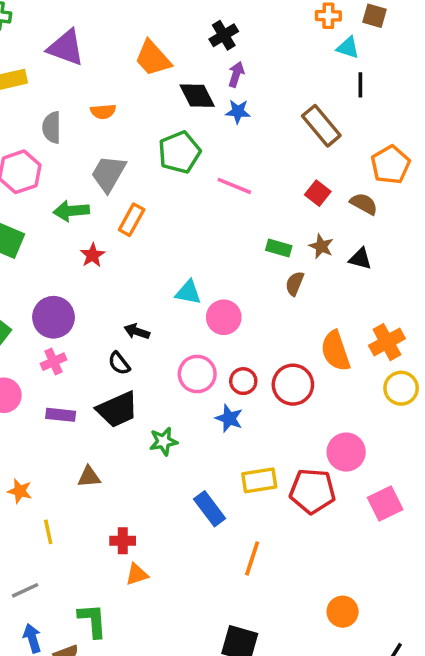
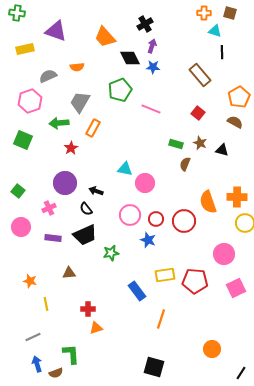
gray semicircle: (52, 127) -> (48, 76), turned 66
brown semicircle: (364, 204) -> (235, 122), moved
purple circle: (53, 317) -> (65, 183), moved
orange cross: (387, 342) -> (237, 197), turned 30
pink circle: (346, 452) -> (224, 254), moved

